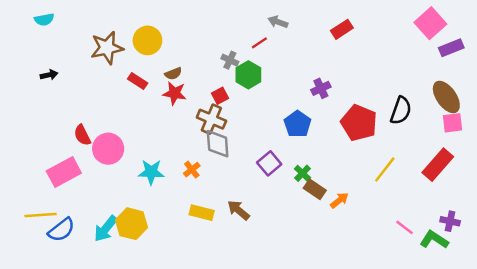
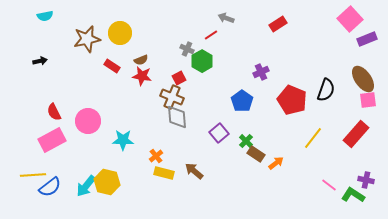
cyan semicircle: (44, 20) -> (45, 16), moved
red semicircle: (82, 135) -> (54, 112), moved
orange cross: (192, 170) -> (156, 156), moved

